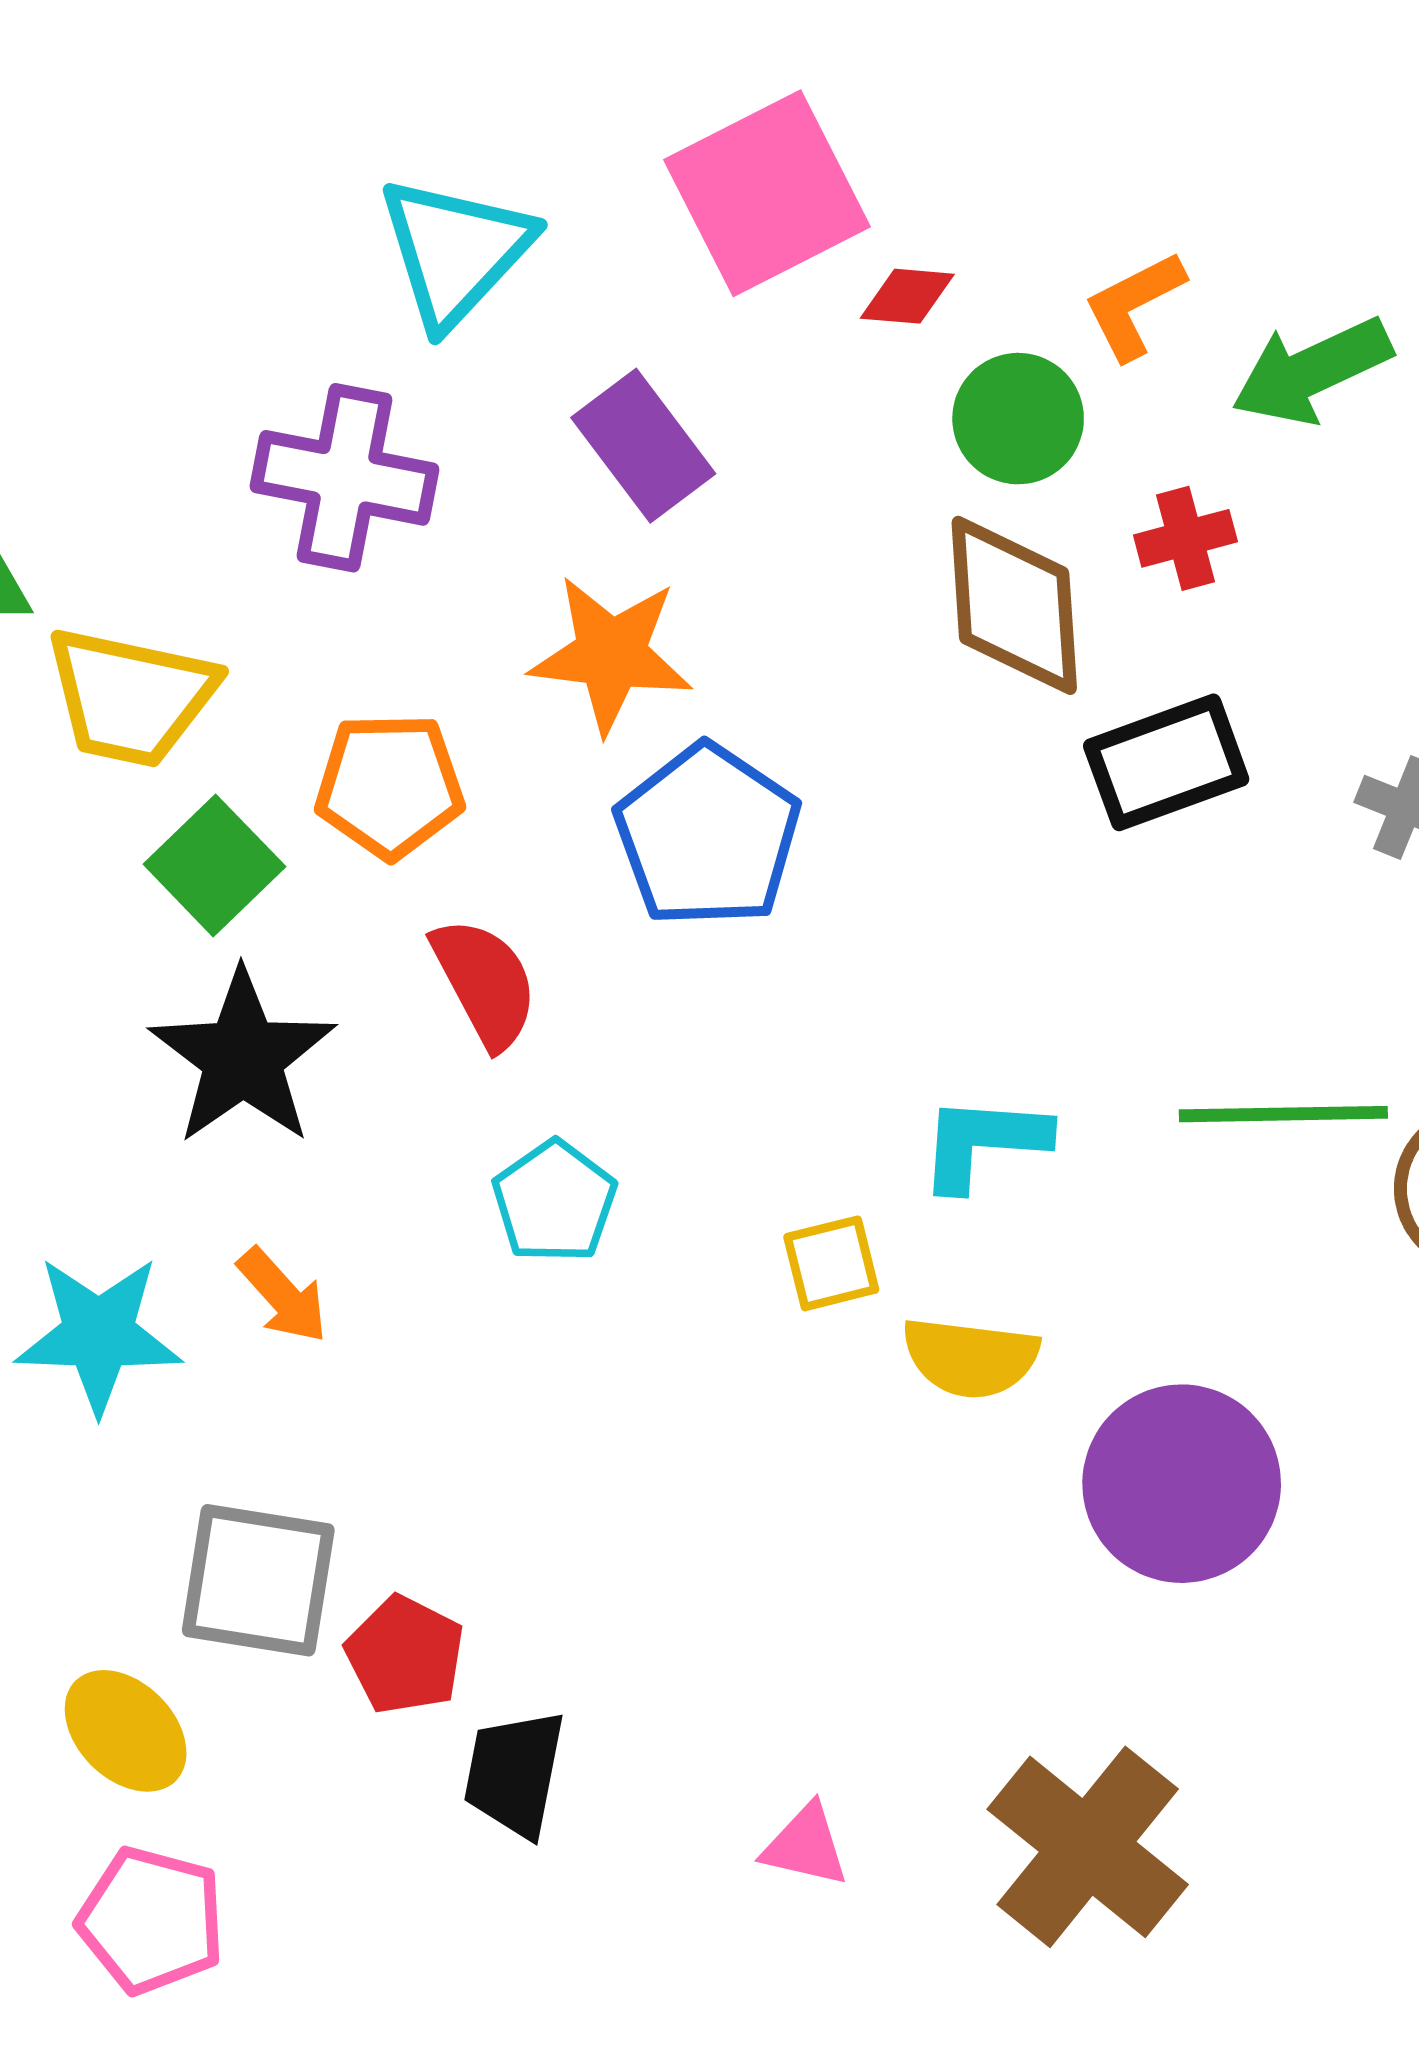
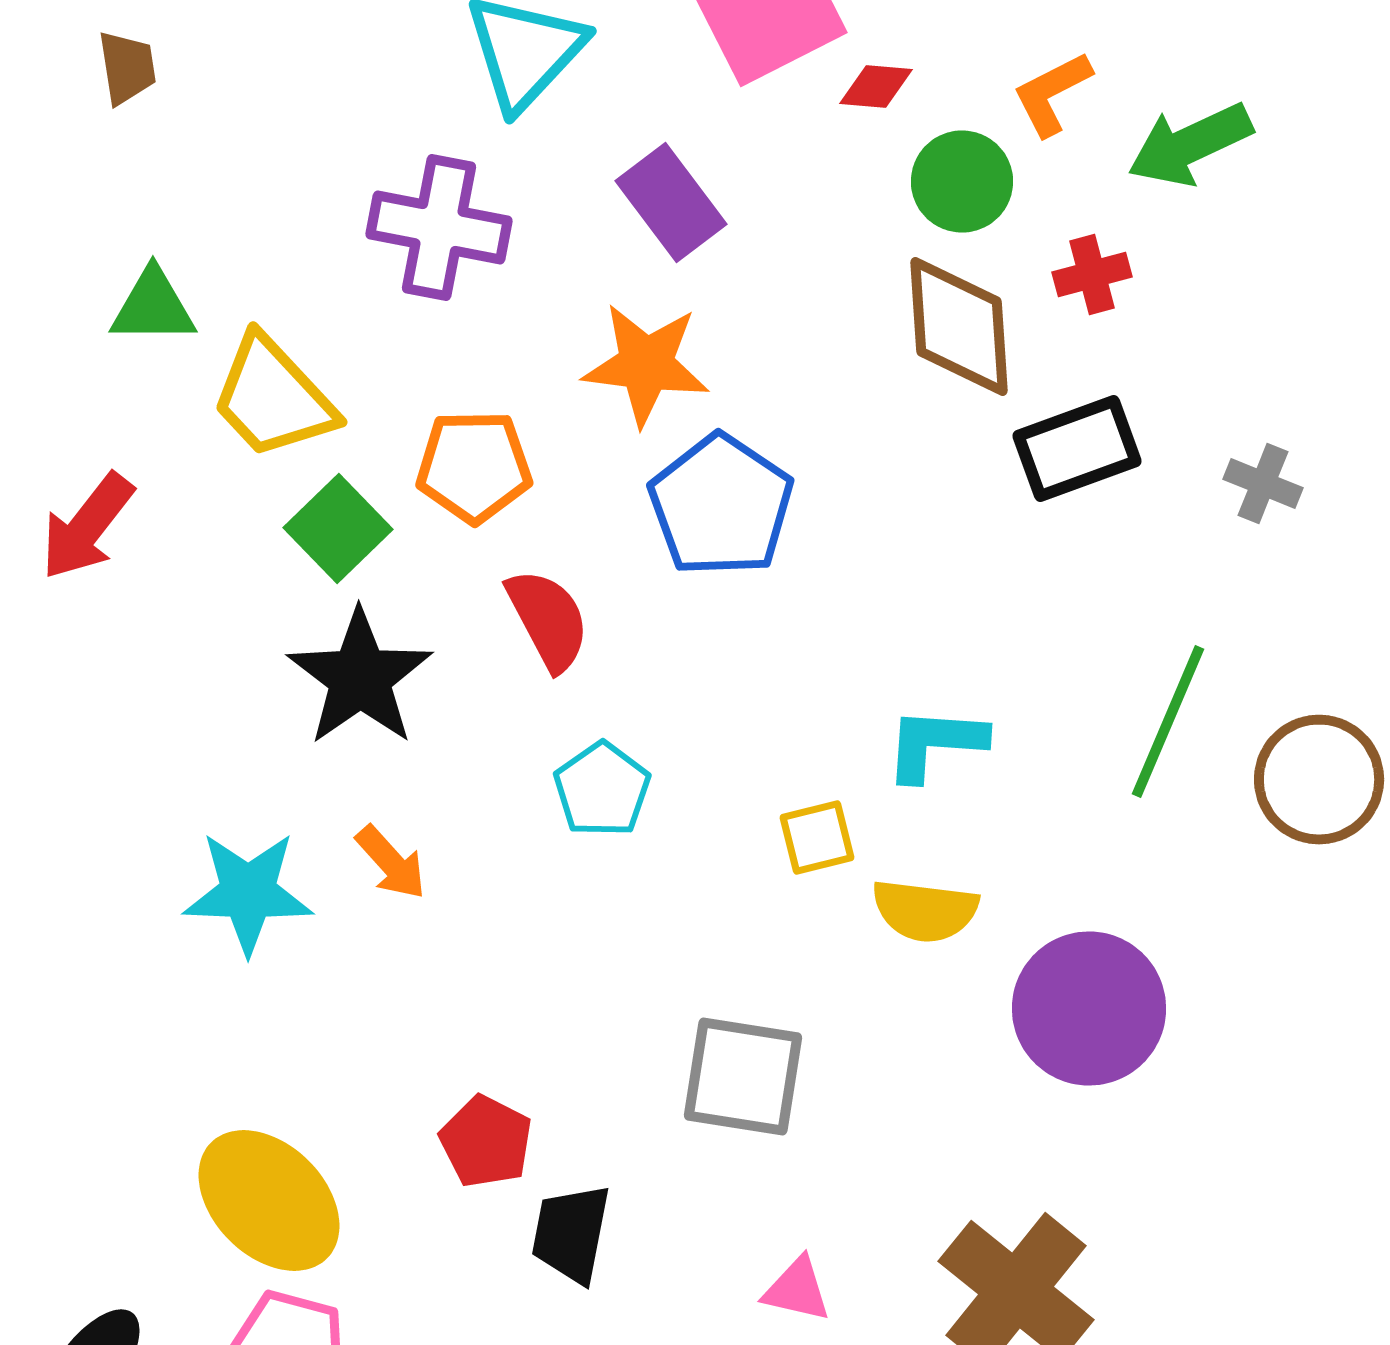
yellow trapezoid: (131, 697) -> (273, 398), turned 35
green line: (1283, 1114) -> (1168, 722), turned -66
gray square: (258, 1580) -> (743, 1076), moved
yellow ellipse: (126, 1731) -> (269, 1200), size x1.5

